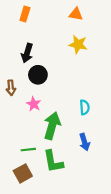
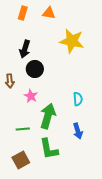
orange triangle: (76, 14) -> (49, 13), moved
yellow star: (78, 44) -> (72, 41), size x1.4
green line: (28, 150) -> (23, 129), moved

